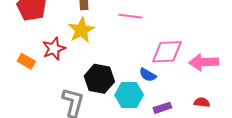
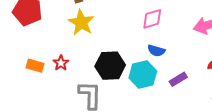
red star: (54, 49) -> (61, 63), moved, size x0.7
pink diamond: (167, 52) -> (152, 19), moved, size x0.7

